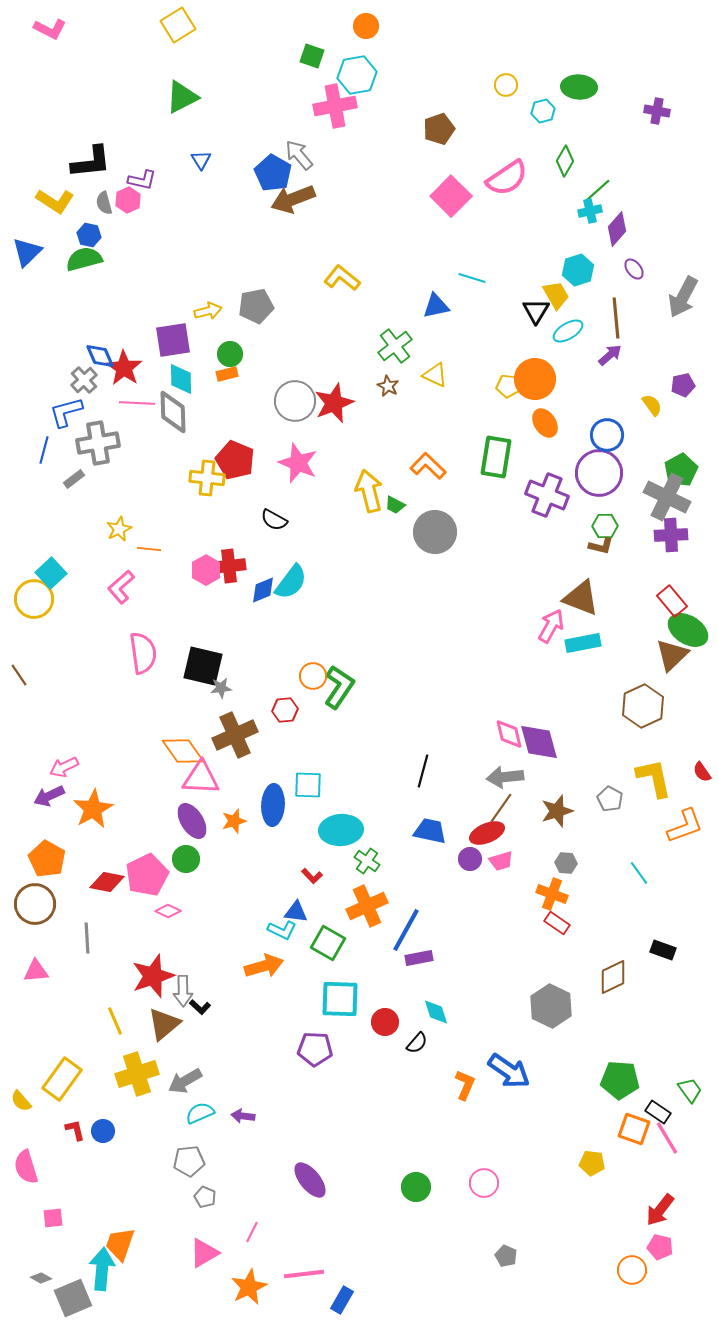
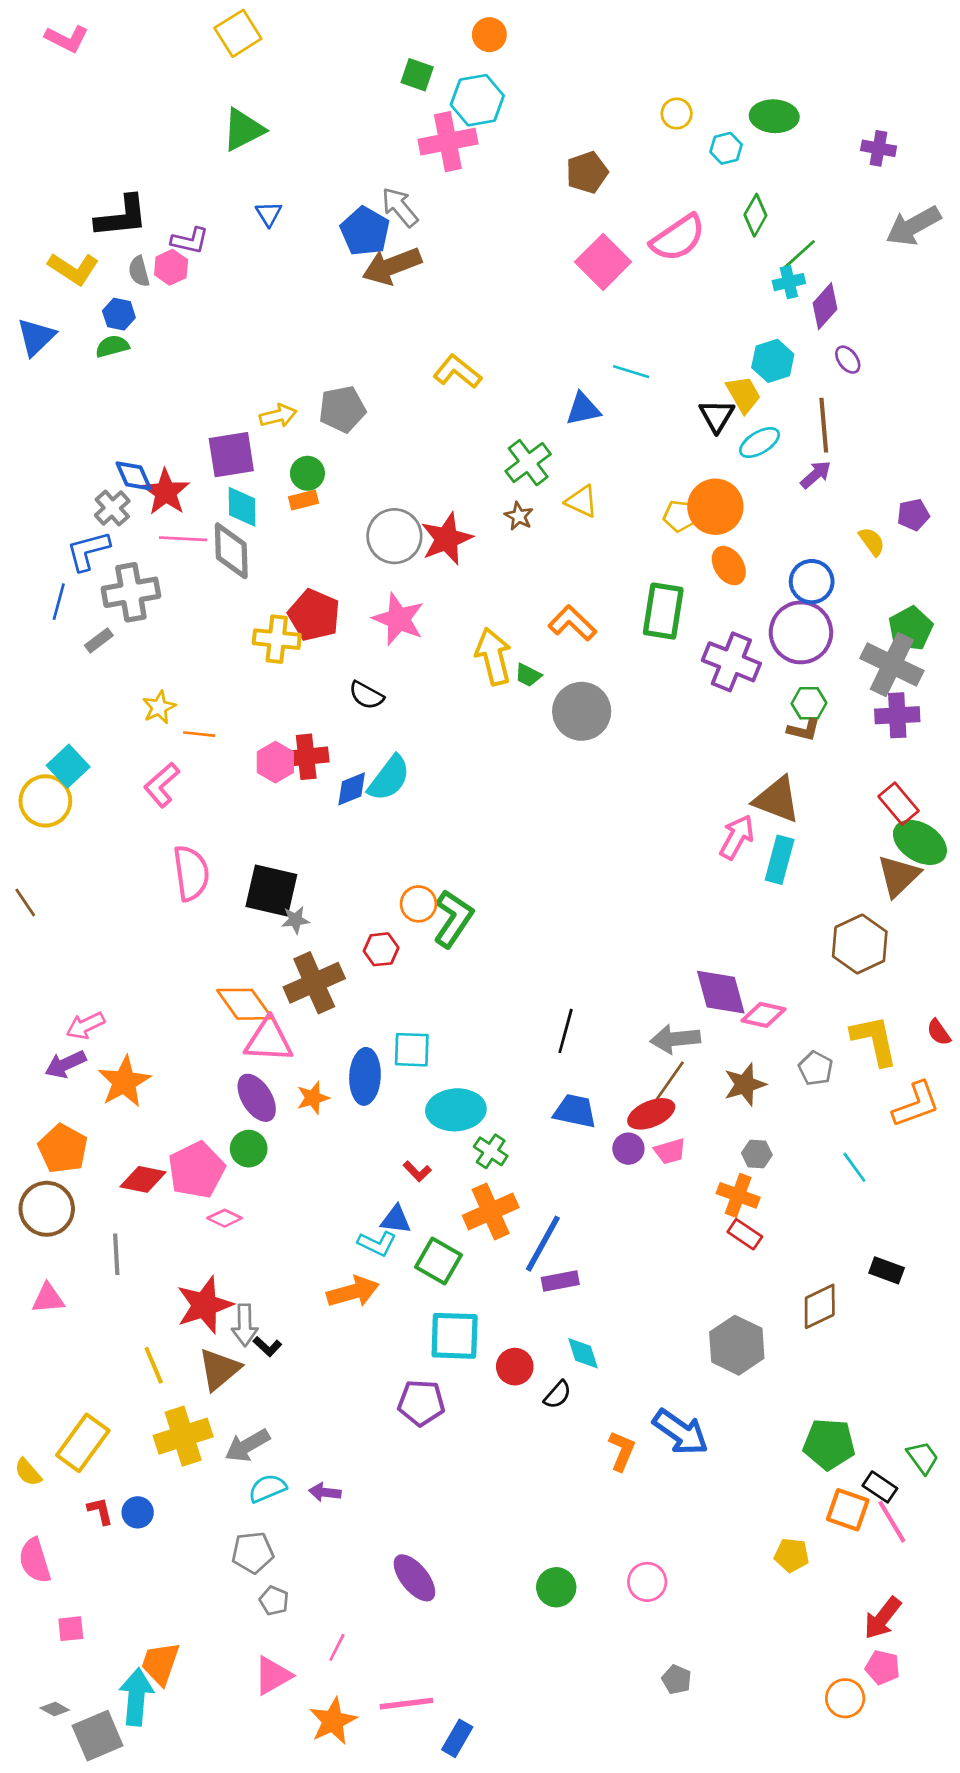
green semicircle: (84, 259) -> (112, 346), size x0.7
gray arrow: (683, 297) -> (913, 226), moved, turned 33
cyan rectangle: (583, 643) -> (780, 860), turned -64
pink diamond: (509, 734) -> (764, 1015), moved, turned -64

